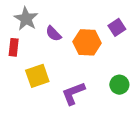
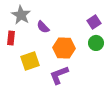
orange hexagon: (87, 42) -> (64, 48), moved
green circle: (119, 85) -> (96, 43), moved

